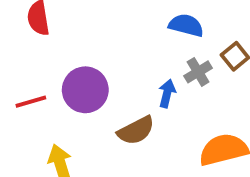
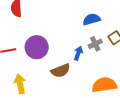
blue semicircle: (186, 25) -> (92, 19), turned -36

